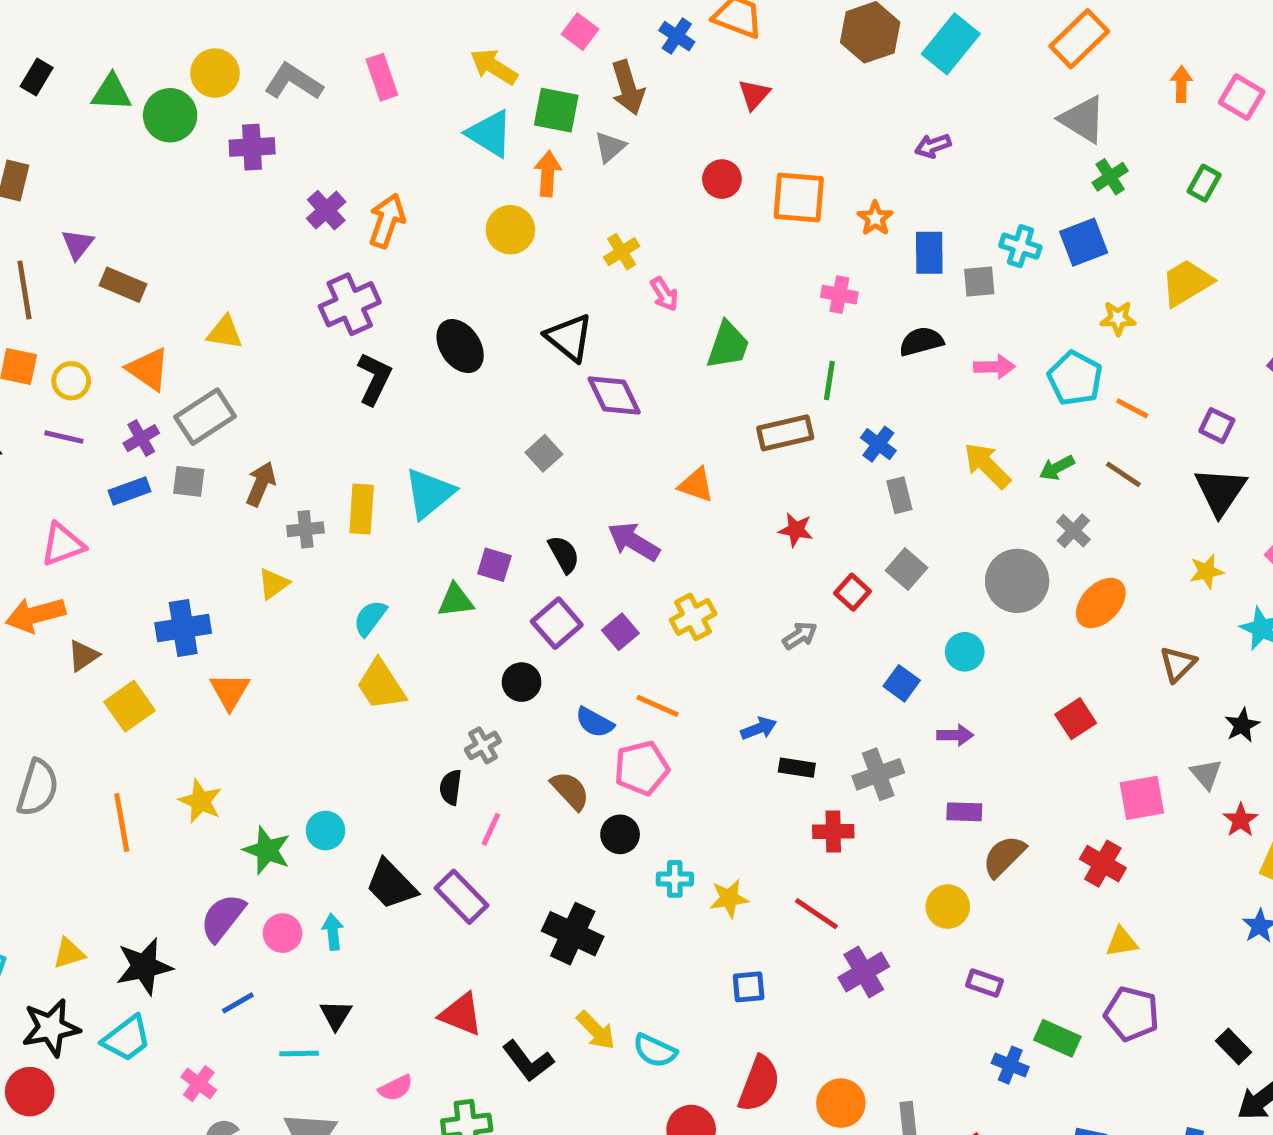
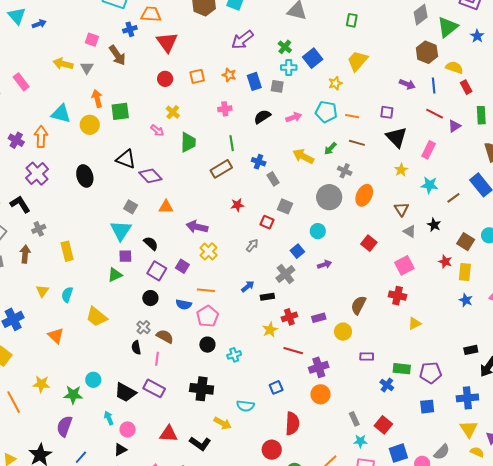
blue cross: (677, 36) -> (130, 29), turned -32
red triangle: (754, 95) -> (167, 42), size x1.6
green square: (556, 110) -> (120, 111), moved
cyan triangle: (490, 134) -> (61, 114), moved
purple arrow: (933, 146) -> (242, 40), size x1.6
gray triangle: (610, 147) -> (87, 68), moved
green cross: (1110, 177) -> (285, 47), moved
orange square: (799, 197) -> (197, 76), size x0.7
yellow cross: (622, 252) -> (173, 112), moved
gray square: (979, 282) -> (277, 86), turned 32
black ellipse: (460, 346) -> (85, 176), turned 35
black L-shape: (374, 379) -> (20, 204), moved, turned -40
orange triangle: (696, 485) -> (166, 207), moved
cyan triangle: (429, 493) -> (121, 230), moved
gray cross: (305, 529) -> (39, 229), moved
purple arrow: (634, 541) -> (197, 227), moved
cyan semicircle: (370, 618) -> (67, 295), moved
blue square: (902, 683) -> (297, 251), turned 32
orange triangle: (230, 691) -> (56, 336), moved
gray cross: (878, 774) -> (285, 274), moved
gray triangle: (1206, 774) -> (410, 231), moved
brown semicircle: (570, 791) -> (165, 336), moved
purple rectangle: (964, 812) -> (319, 318), moved
yellow star: (729, 898) -> (270, 330), moved
pink circle: (283, 933) -> (128, 429), moved
purple cross: (864, 972) -> (319, 367), turned 30
purple pentagon: (1132, 1014) -> (431, 373), moved
black triangle: (336, 1015) -> (120, 450), turned 48
black rectangle: (1234, 1047) -> (471, 350), turned -40
cyan semicircle: (655, 1051) -> (245, 406), moved
blue cross: (1010, 1065) -> (387, 385), turned 32
orange circle: (841, 1103) -> (320, 394), moved

